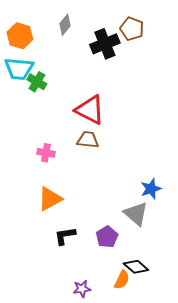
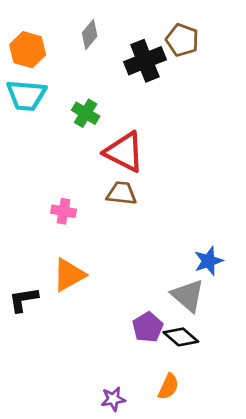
green cross: (37, 82) -> (86, 113), moved
black L-shape: (65, 236) -> (23, 300), moved
black diamond: (136, 267) -> (181, 337), moved

